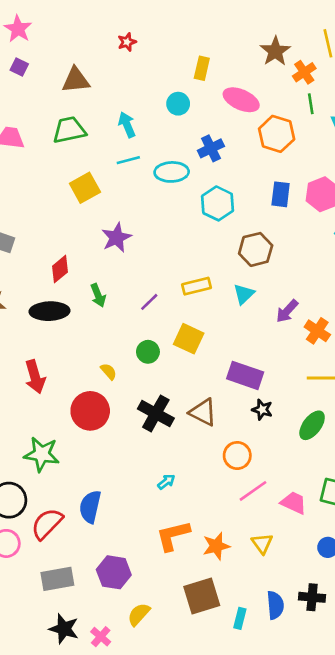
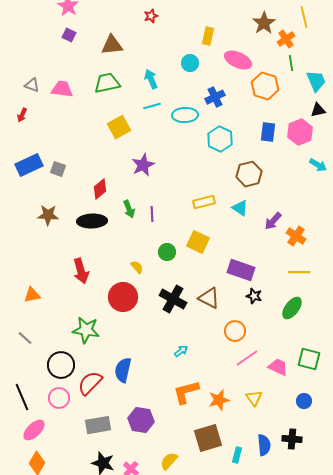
cyan triangle: (244, 294) -> (240, 208), turned -42
purple line: (149, 302) -> (152, 214), moved, turned -49
yellow semicircle: (139, 614) -> (169, 461), moved

